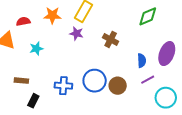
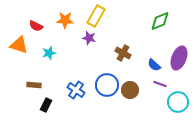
red semicircle: (23, 21) -> (36, 26), turned -144
brown cross: (111, 39) -> (123, 53), moved
blue semicircle: (142, 61) -> (154, 65), turned 136
purple line: (148, 80) -> (160, 84), turned 48
blue cross: (63, 86) -> (76, 90), turned 30

